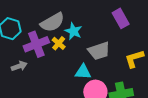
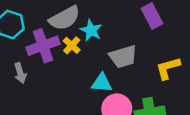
gray arrow: (19, 66) -> (20, 73), turned 91

